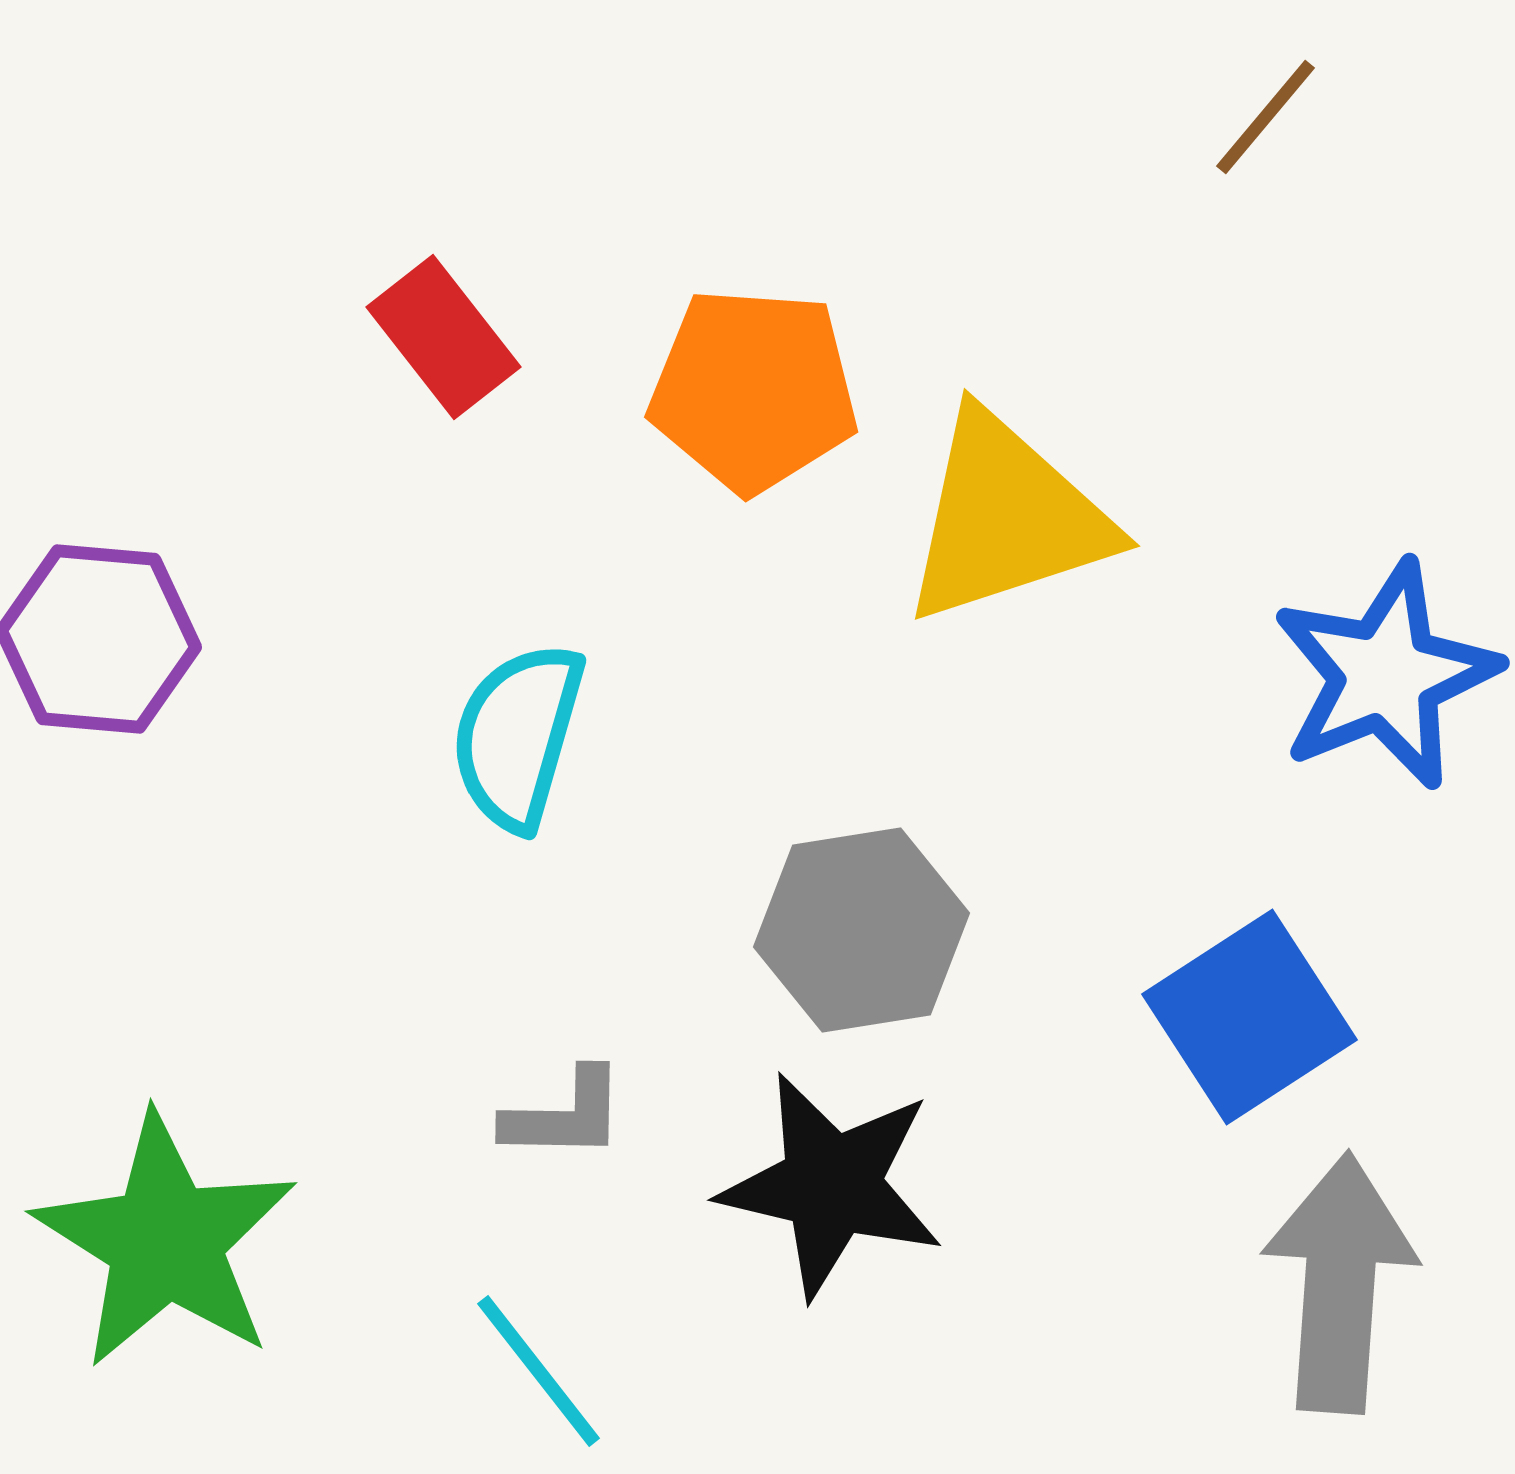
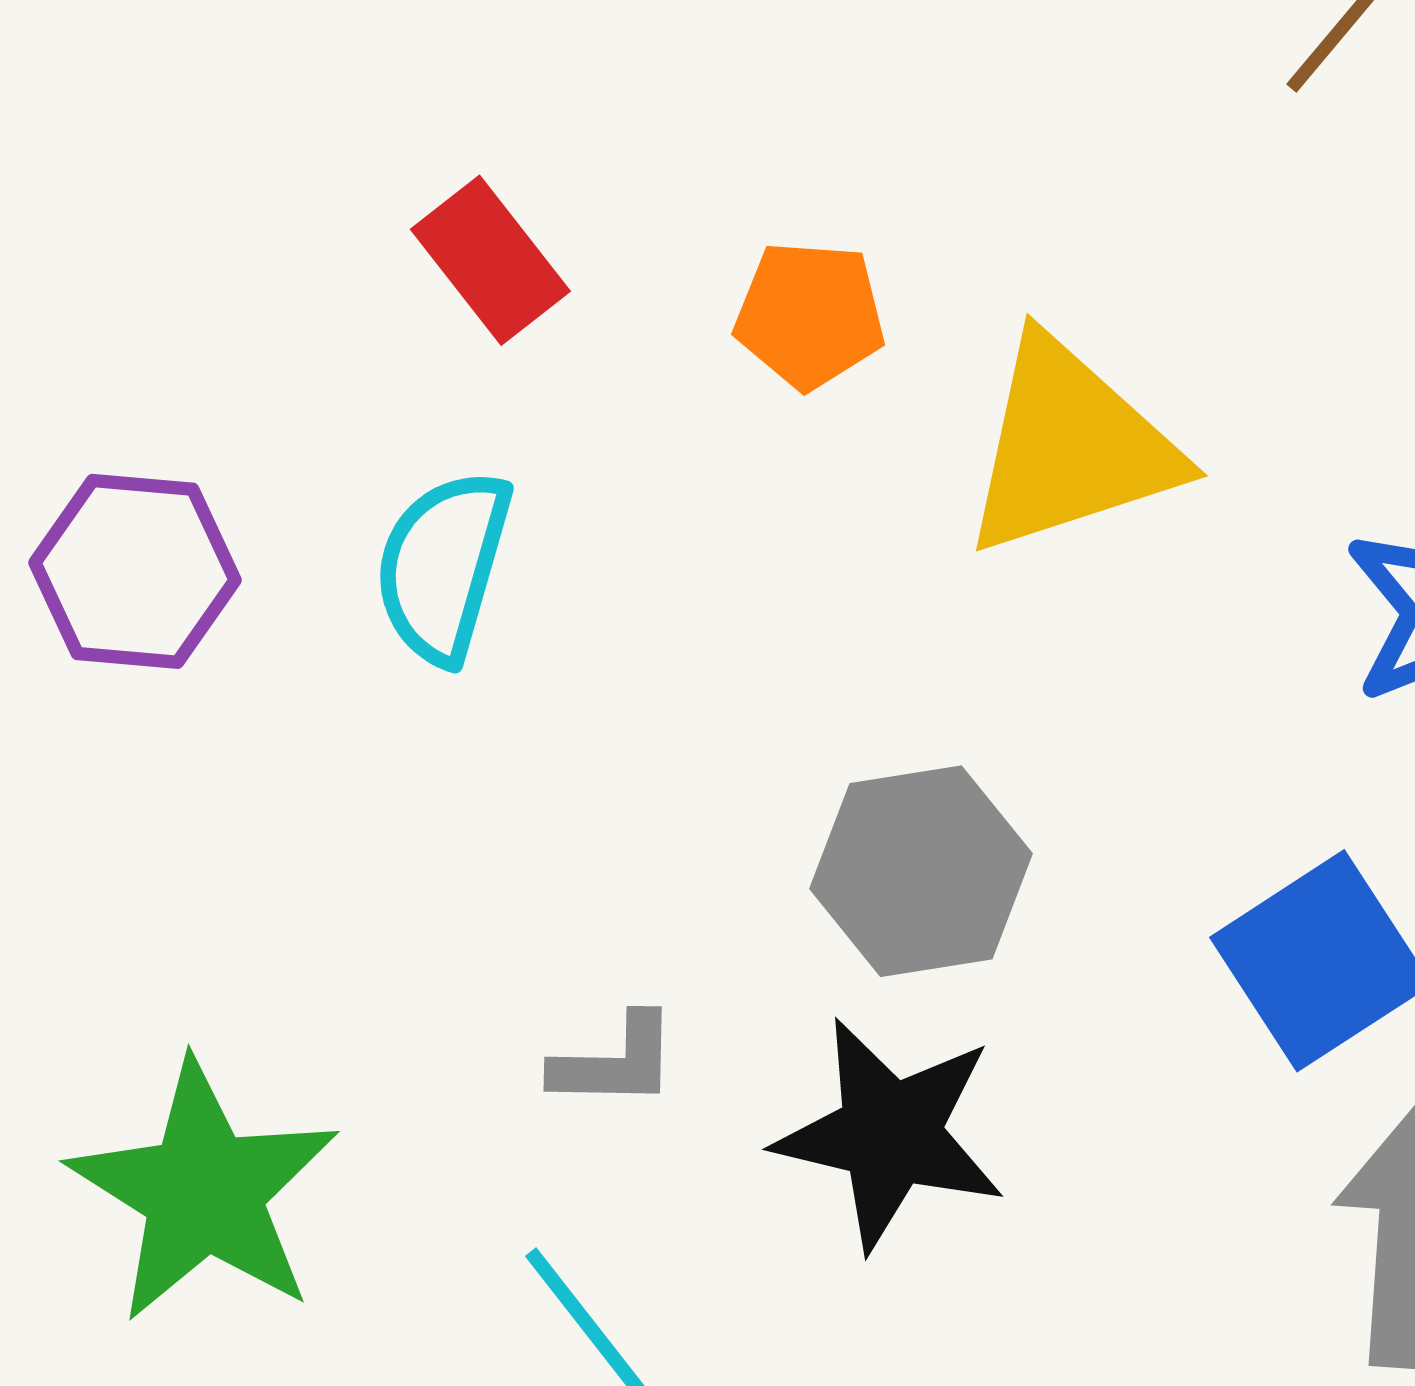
orange pentagon: (754, 390) -> (810, 315), size x0.7
cyan semicircle: (518, 736) -> (443, 566), moved

